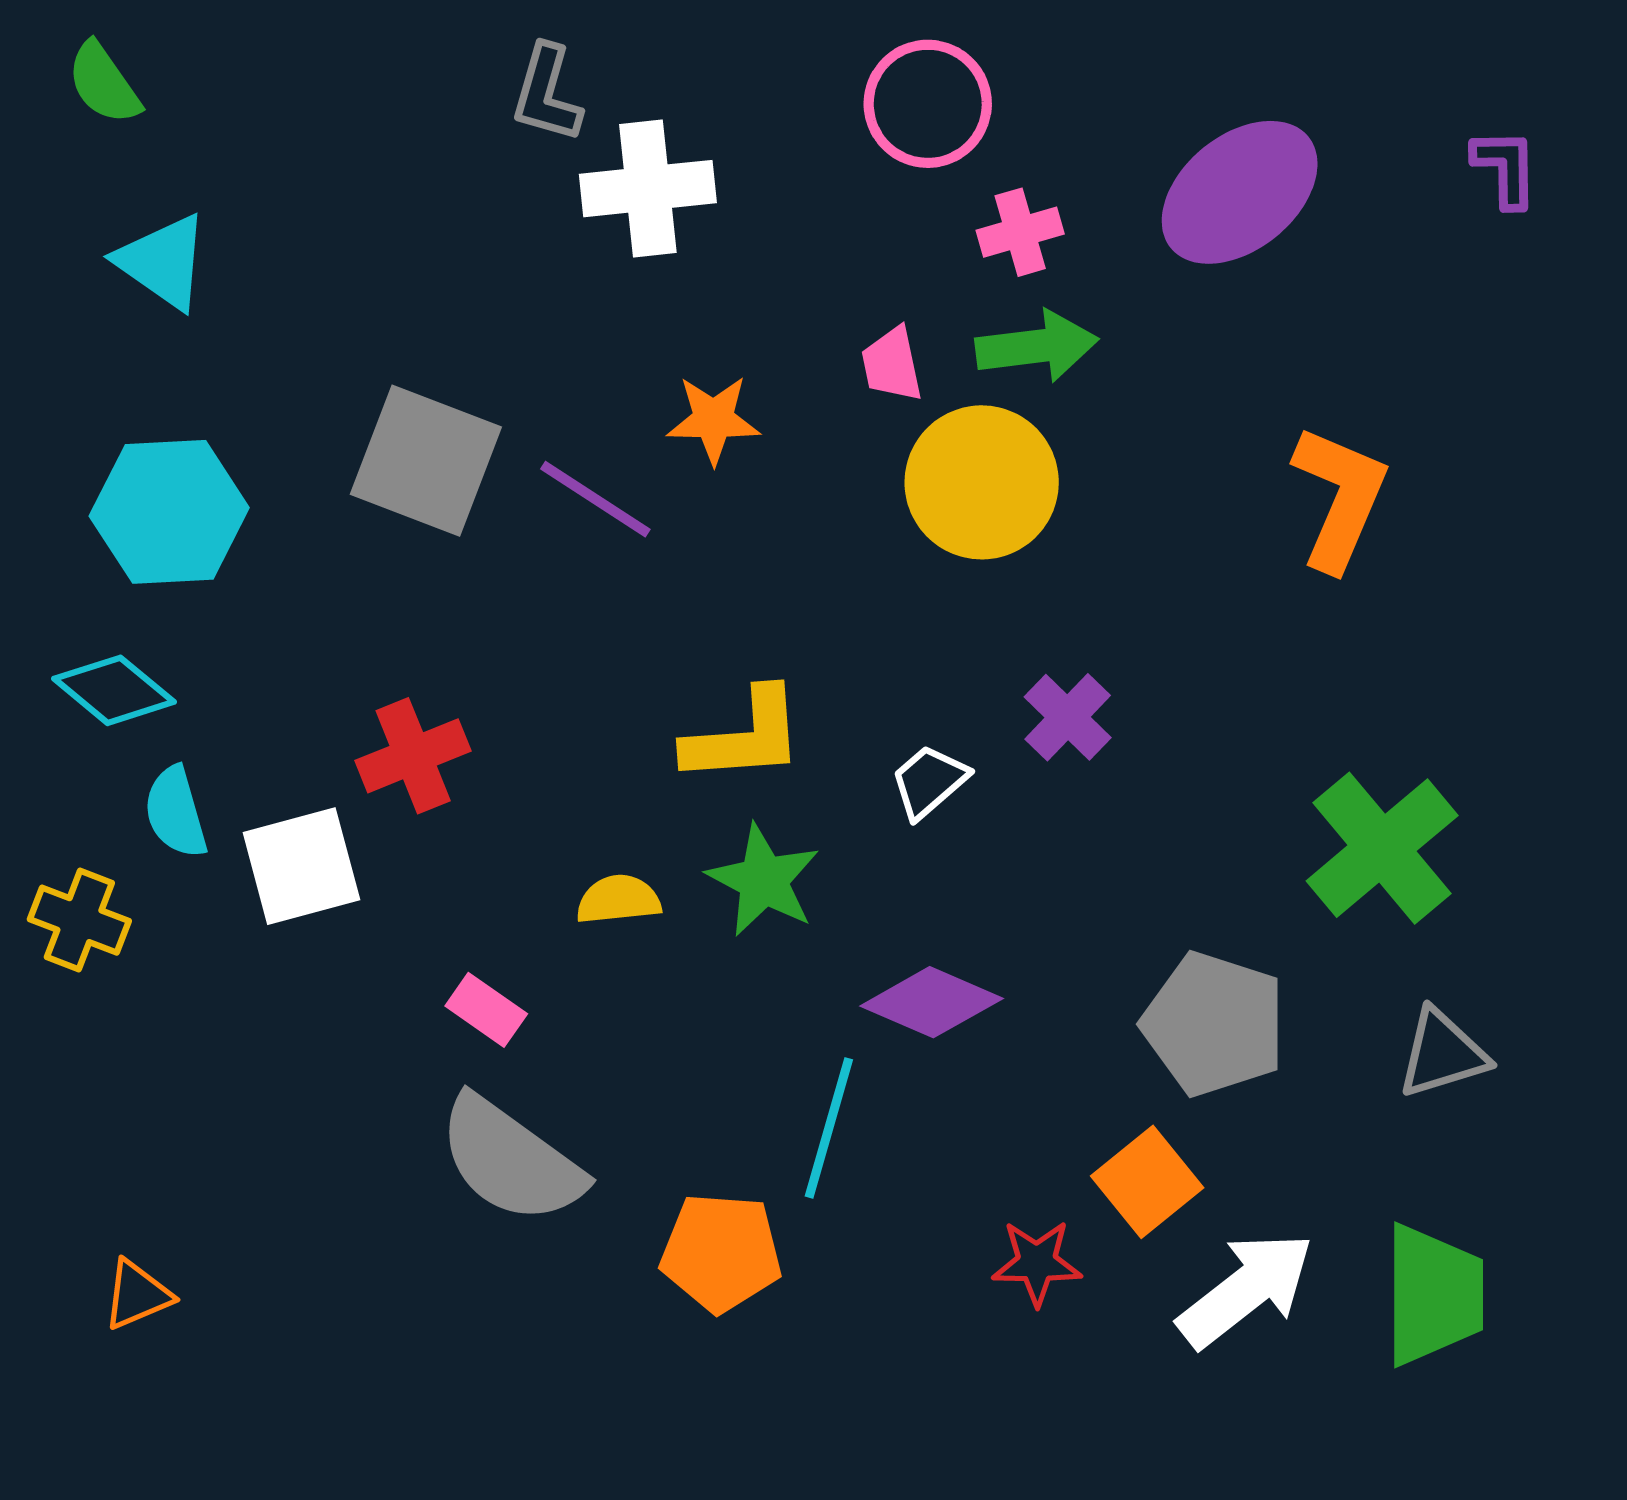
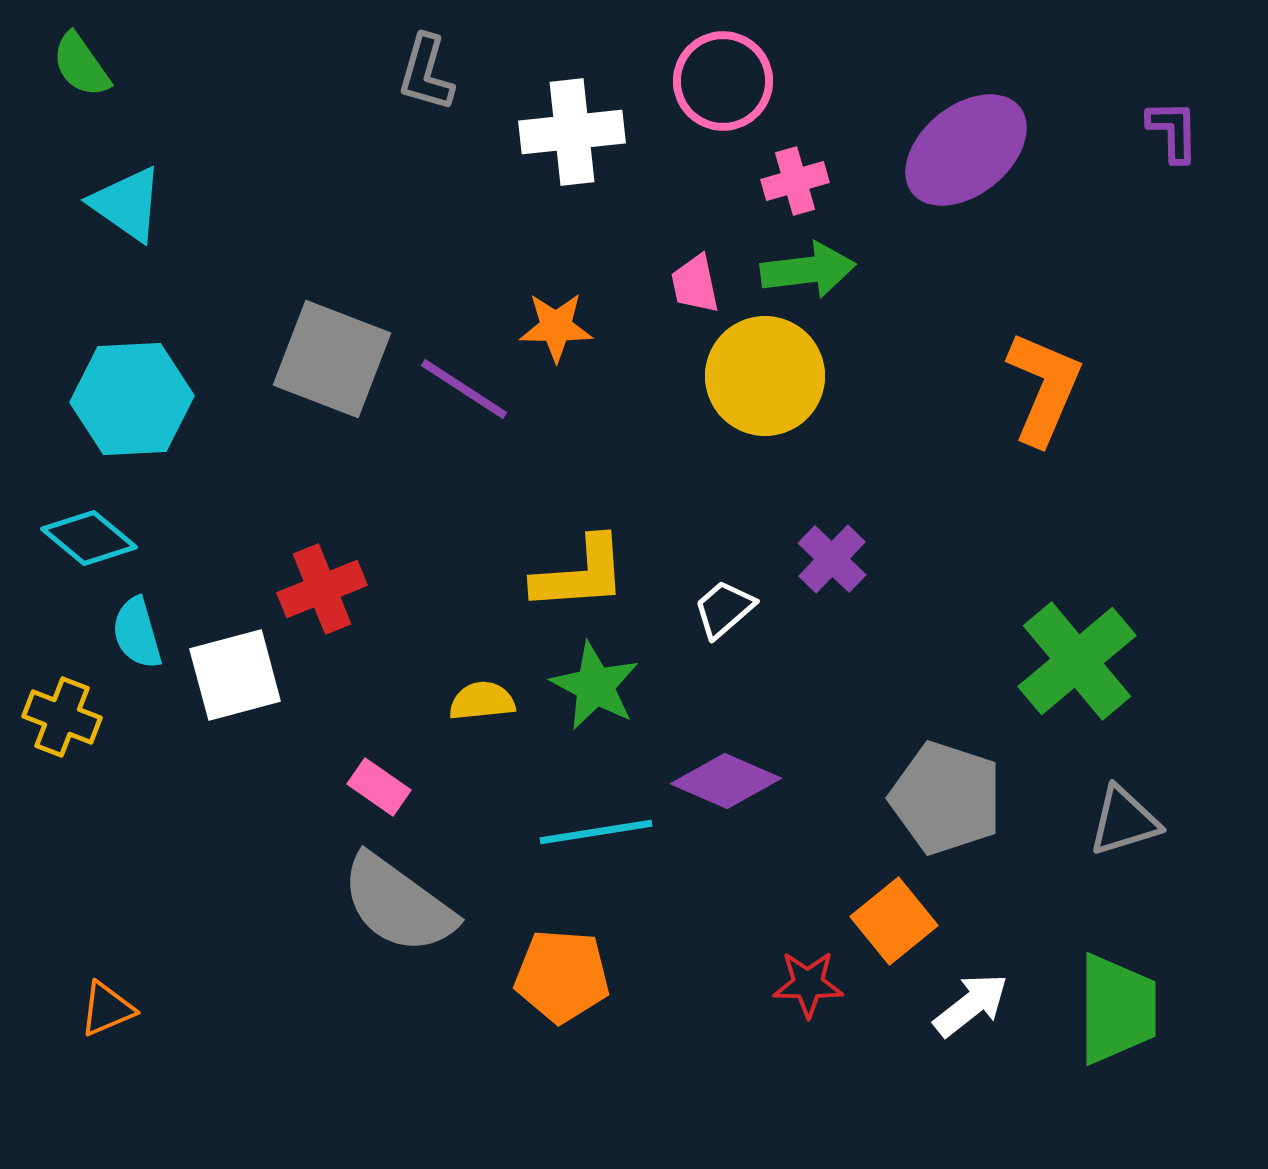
white cross: (648, 189) -> (572, 132), moved
cyan line: (829, 1128) -> (596, 832), moved, turned 65
white arrow: (1246, 1290) -> (971, 1005), size x0.7

